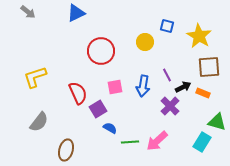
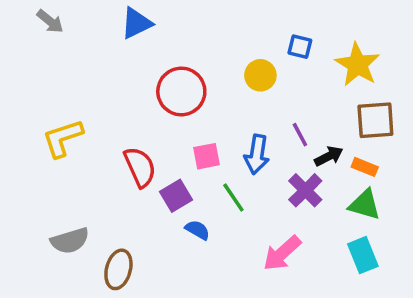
gray semicircle: (39, 122) -> (70, 241), moved, turned 35
green triangle: (217, 122) -> (365, 205), moved
green line: (130, 142) -> (233, 198), moved, turned 60
cyan rectangle: (202, 142) -> (363, 255), turned -54

